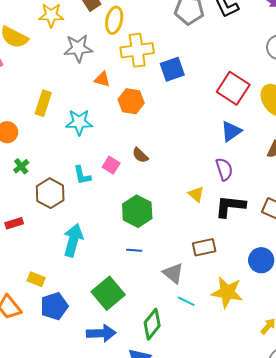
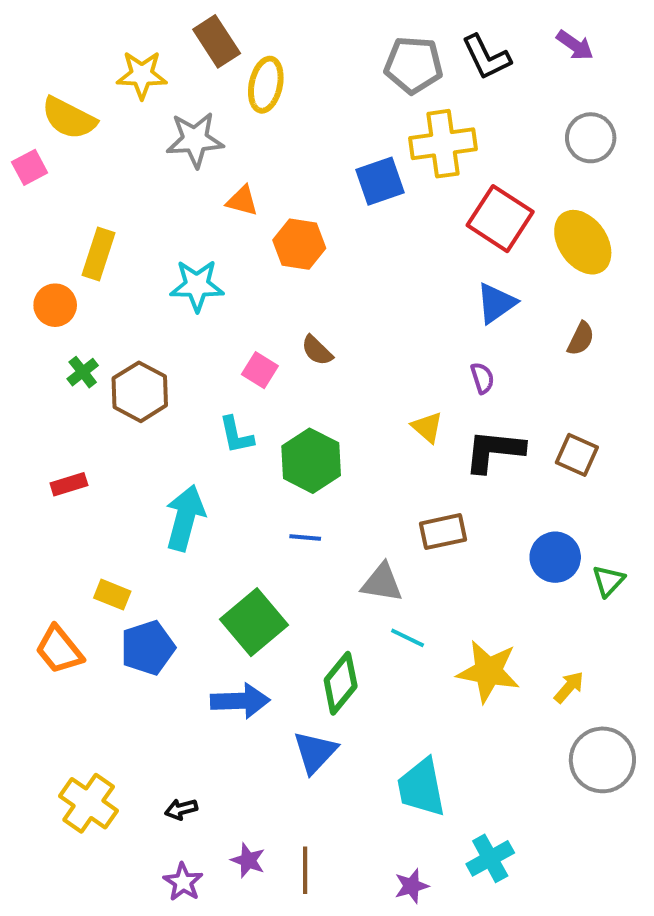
yellow cross: (137, 50) -> (443, 144), moved
yellow rectangle: (43, 103) -> (98, 254), moved
purple semicircle: (224, 169) -> (482, 378), size x0.7
cyan L-shape: (82, 175) -> (236, 435), moved
brown hexagon: (50, 193) -> (140, 392), moved
gray triangle: (173, 273) -> (382, 583), turned -30
yellow star: (227, 292) -> (488, 671), moved

